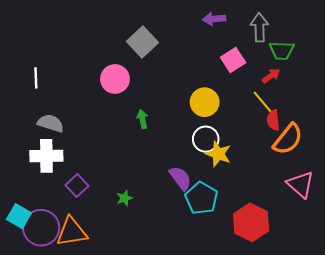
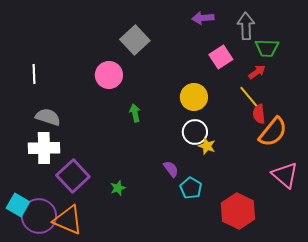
yellow star: (218, 154) -> (207, 146), size x0.7
purple semicircle: (180, 178) -> (171, 169), size x0.7
purple square: (77, 186) -> (73, 176), size x1.5
cyan pentagon: (201, 198) -> (191, 188), size x0.7
orange triangle: (72, 232) -> (68, 220), turned 32

